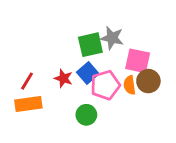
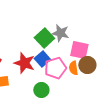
green square: (90, 45) -> (44, 38), turned -30
red star: (63, 78) -> (24, 63), size x1.5

